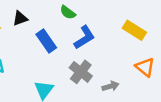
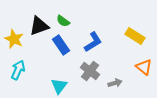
green semicircle: (68, 12) -> (63, 21), moved
black triangle: (20, 18) -> (39, 26), size x1.5

